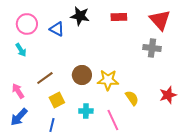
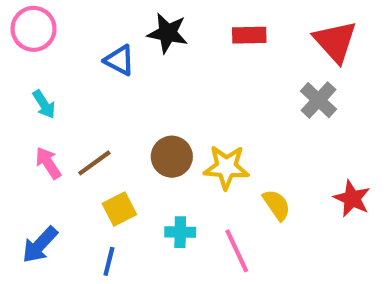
pink circle: (27, 24) -> (34, 29), moved
gray cross: (152, 48) -> (318, 100), turned 36
pink arrow: (18, 91) -> (48, 163), moved
red star: (168, 95) -> (352, 199), turned -30

